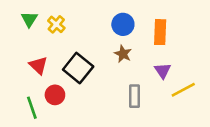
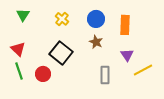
yellow cross: (56, 24) -> (62, 19), moved
red triangle: (38, 65) -> (18, 49), moved
green line: (32, 108) -> (19, 71), moved

